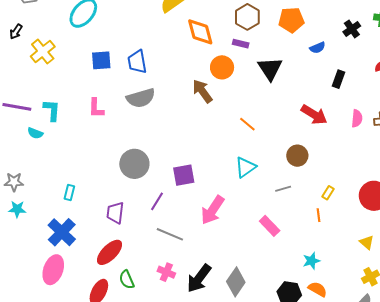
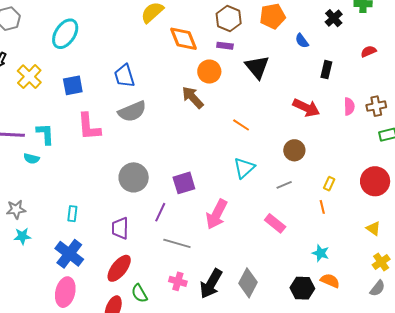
blue semicircle: (318, 48) -> (302, 41), turned 84
blue square: (101, 60) -> (73, 85), moved
pink L-shape: (96, 108) -> (89, 127), size x1.4
cyan star: (311, 261) -> (321, 253), turned -30

